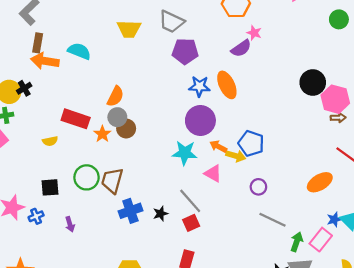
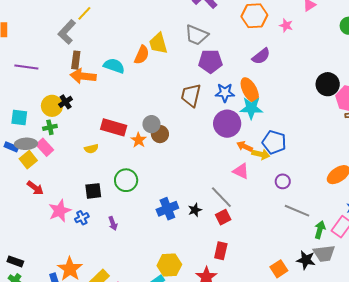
yellow trapezoid: (129, 29) -> (158, 43), turned 75
pink star: (254, 33) -> (286, 25), moved
orange semicircle: (115, 96) -> (142, 55), moved
cyan star: (185, 153) -> (251, 108), moved
brown trapezoid: (112, 181) -> (191, 95), moved

